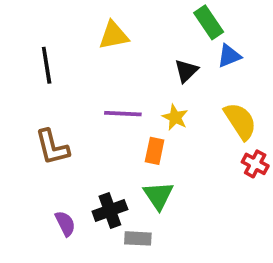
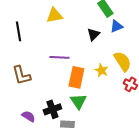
yellow star: (175, 117) -> (101, 70), moved
orange rectangle: (155, 151) -> (76, 77), size x1.5
purple semicircle: (65, 224) -> (28, 116), turned -32

